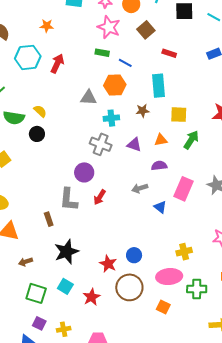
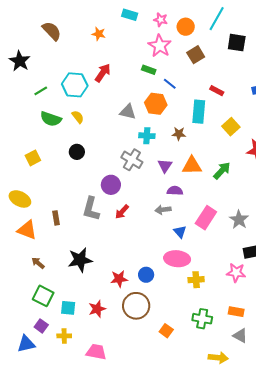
red rectangle: (169, 53) -> (217, 91), moved
cyan hexagon: (28, 57) -> (75, 85), moved
yellow square: (179, 115) -> (231, 127), moved, turned 36
black circle: (37, 134) -> (77, 152), moved
orange triangle: (161, 140) -> (192, 166), size x1.5
purple triangle: (134, 145) -> (165, 166), turned 35
purple semicircle: (159, 166) -> (175, 191), moved
brown rectangle: (49, 219) -> (56, 218), moved
brown arrow: (26, 262) -> (38, 263), turned 48
red star: (108, 264) -> (119, 279), turned 30
pink ellipse: (169, 277) -> (177, 259), moved
cyan square: (65, 286) -> (68, 308), moved, turned -35

